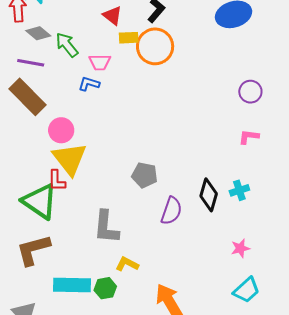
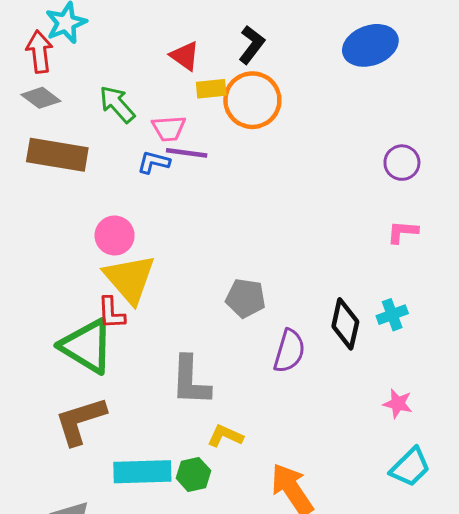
gray diamond: (38, 33) -> (41, 98), moved
purple line: (31, 63) -> (187, 153), moved
brown rectangle: (27, 97) -> (57, 155), moved, turned -33
pink star: (240, 248) -> (398, 404), turned 30

